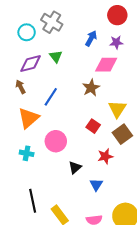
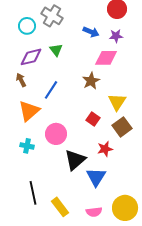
blue arrow: (91, 38) -> (91, 32), turned 84
black triangle: (75, 167) -> (75, 160), size x1.6
blue triangle: (96, 185) -> (96, 177), size x1.5

